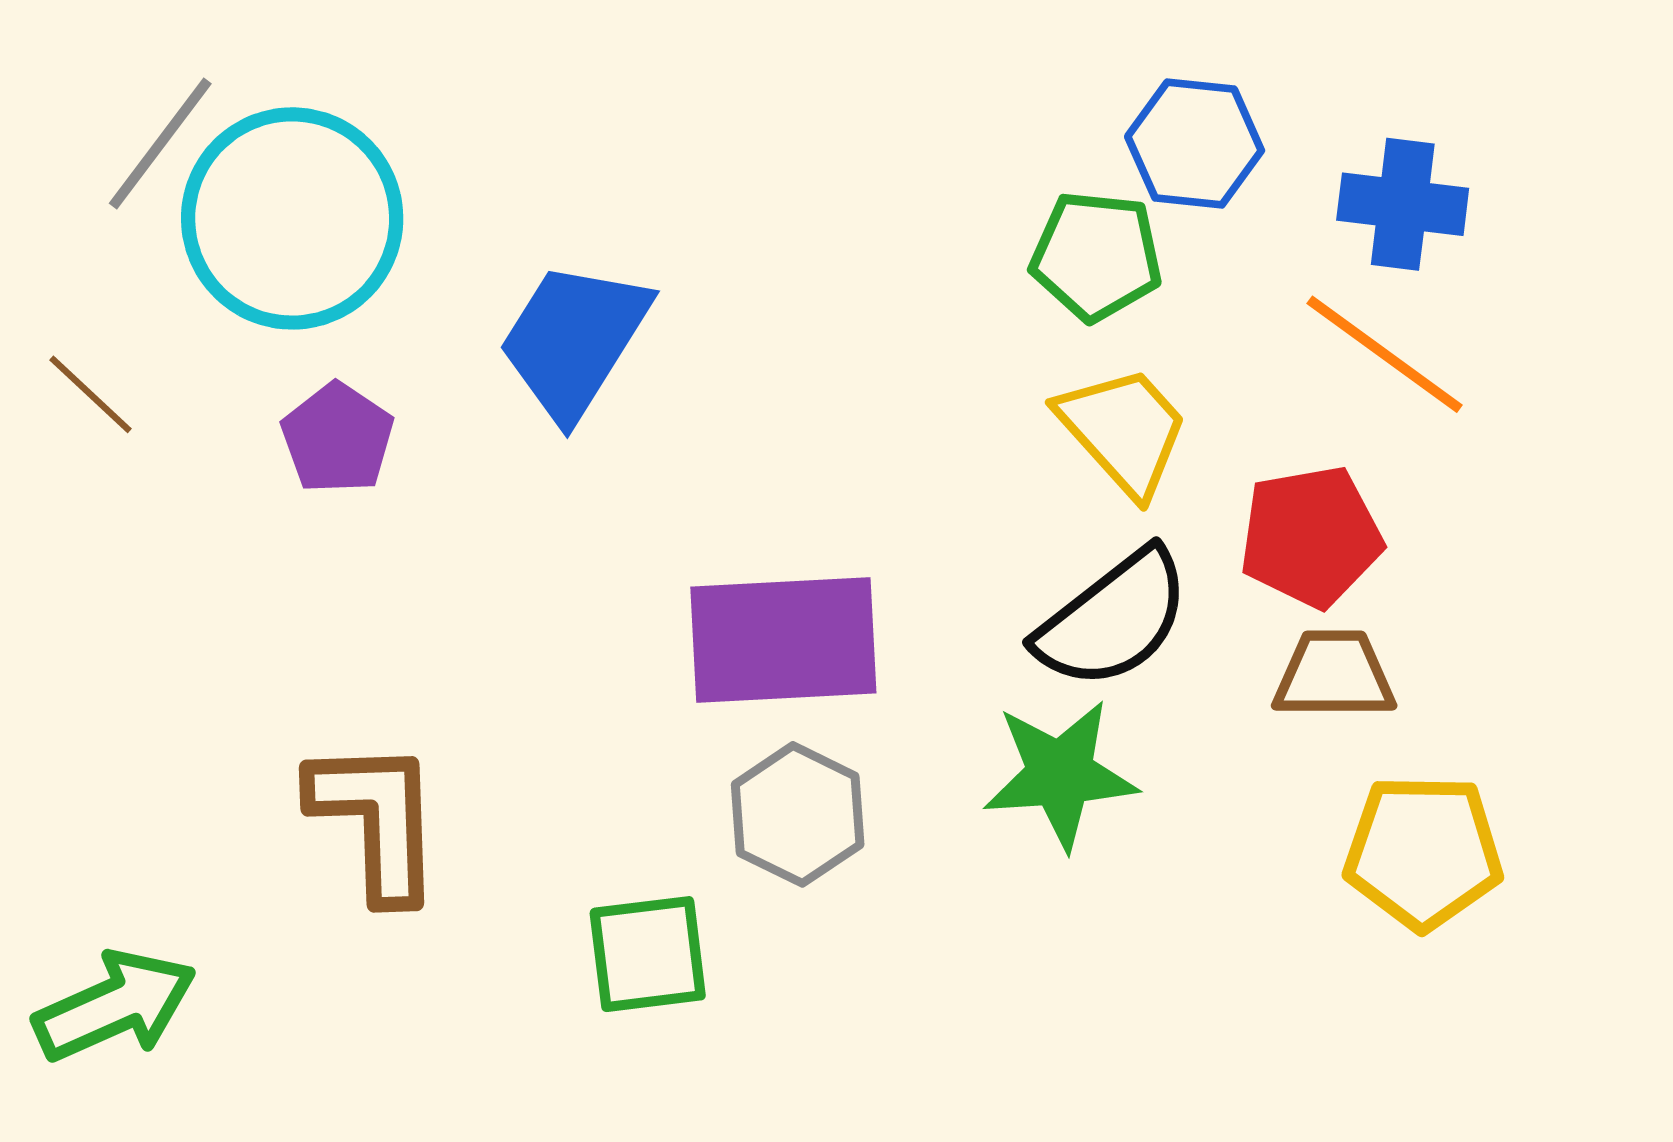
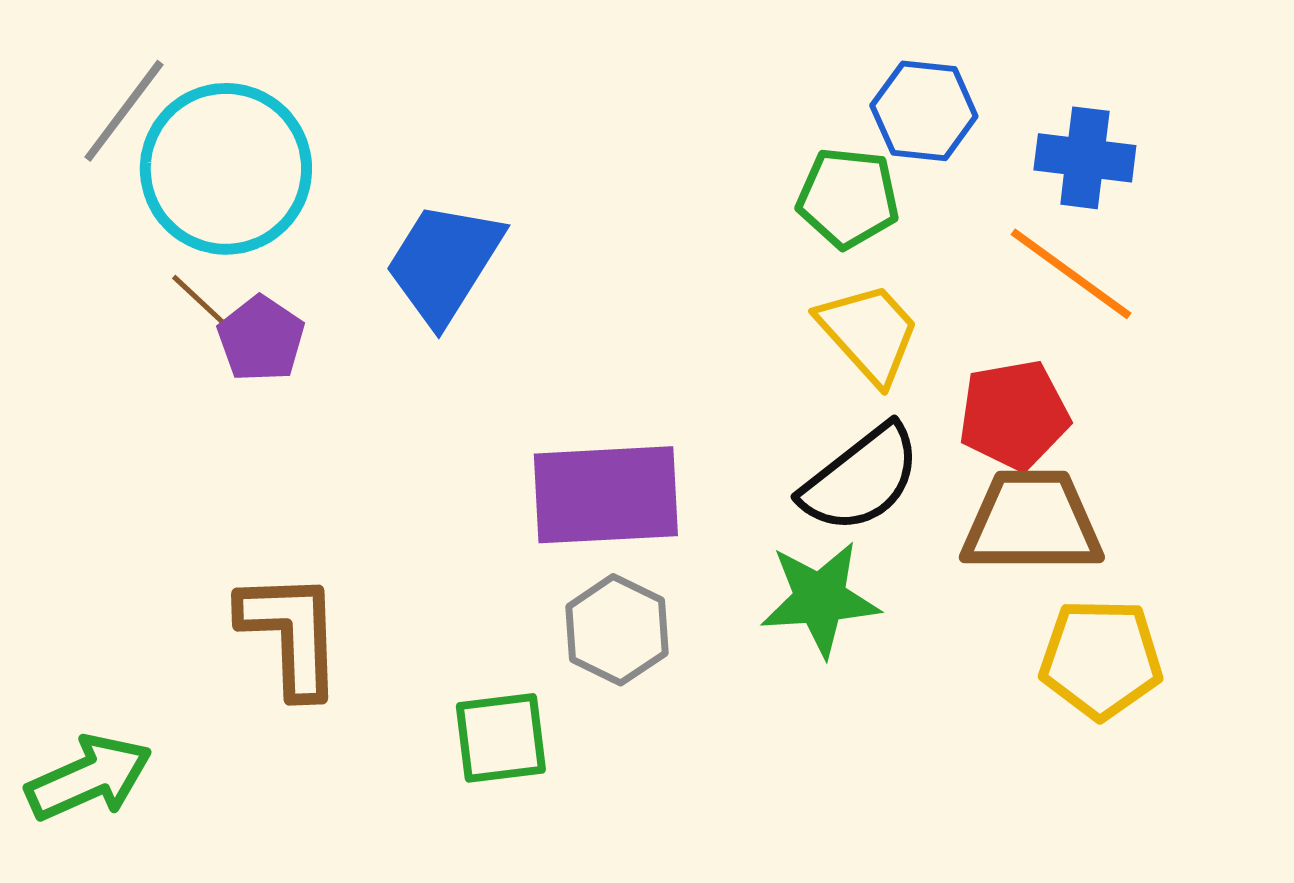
brown line: (90, 394) -> (204, 305), moved
brown trapezoid: (1334, 675) -> (1032, 522), size x1.5

